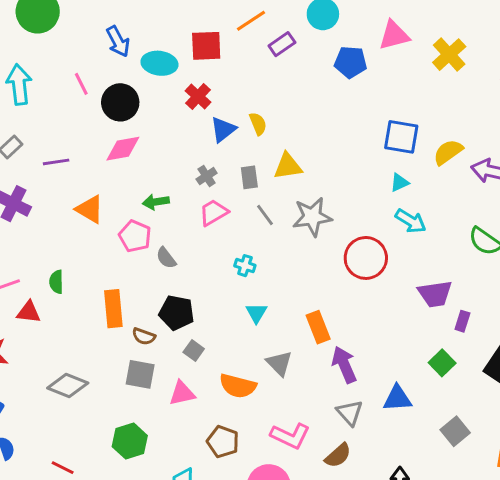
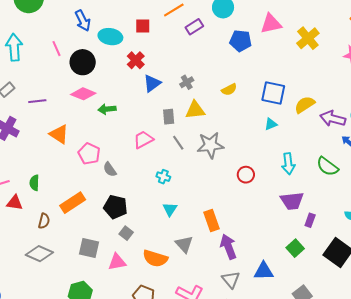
red square: (206, 46) -> (143, 26), size x0.7
yellow semicircle: (258, 124) -> (229, 90), moved, turned 84
pink diamond: (123, 149) -> (83, 94), turned 30
gray cross: (207, 176) -> (187, 82), moved
green arrow: (156, 202) -> (107, 109), moved
cyan arrow: (411, 221) -> (288, 164), moved, turned 50
red circle: (366, 258) -> (246, 175), size x0.6
orange rectangle: (113, 309) -> (73, 203), turned 60
brown semicircle: (144, 336) -> (44, 221), moved, turned -98

